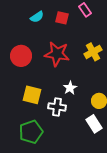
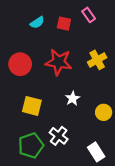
white cross: (57, 107) -> (59, 136), moved, turned 30
white rectangle: (94, 124) -> (96, 152), moved

